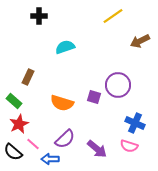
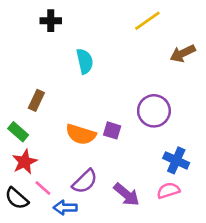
cyan semicircle: (65, 47) -> (85, 61), turned 96
purple square: (94, 97) -> (112, 130), moved
pink semicircle: (129, 146) -> (168, 191), turned 144

